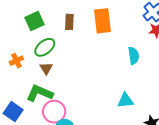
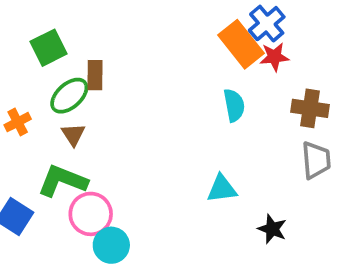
orange rectangle: (102, 21) -> (241, 44), moved, turned -30
brown rectangle: (69, 22) -> (95, 75), moved

